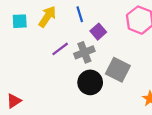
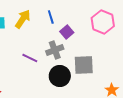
purple line: (60, 49) -> (30, 58), moved, turned 63
gray square: (118, 70) -> (84, 65), turned -30

